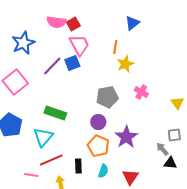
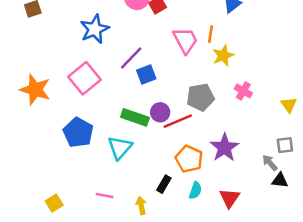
pink trapezoid: (79, 45) -> (185, 40), moved
blue square: (72, 63) -> (146, 74), moved
purple circle: (98, 122) -> (160, 112), moved
red line: (51, 160) -> (178, 121), moved
black rectangle: (78, 166) -> (164, 184), turned 32

